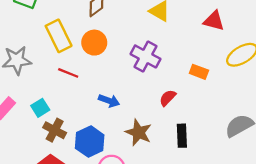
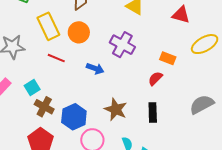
red semicircle: (168, 98) -> (155, 78), moved
blue arrow: (109, 101) -> (95, 69), moved

